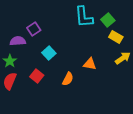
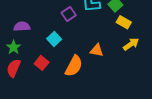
purple square: (34, 29) -> (69, 14), moved
orange semicircle: (68, 79) -> (74, 66), size x1.5

